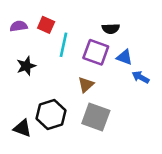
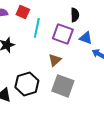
black semicircle: (111, 29) -> (75, 15), turned -88

